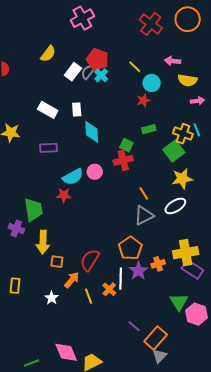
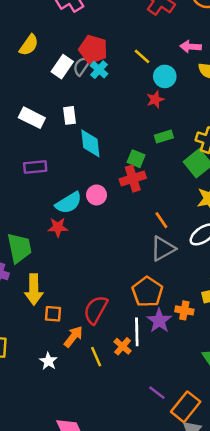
orange cross: (158, 264) -> (184, 310), turned 32

